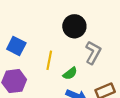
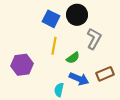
blue square: (16, 46) -> (51, 19), moved

